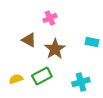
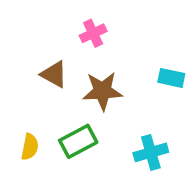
brown star: (55, 49) -> (102, 91), turned 30
yellow semicircle: (16, 79) -> (30, 147), turned 120

